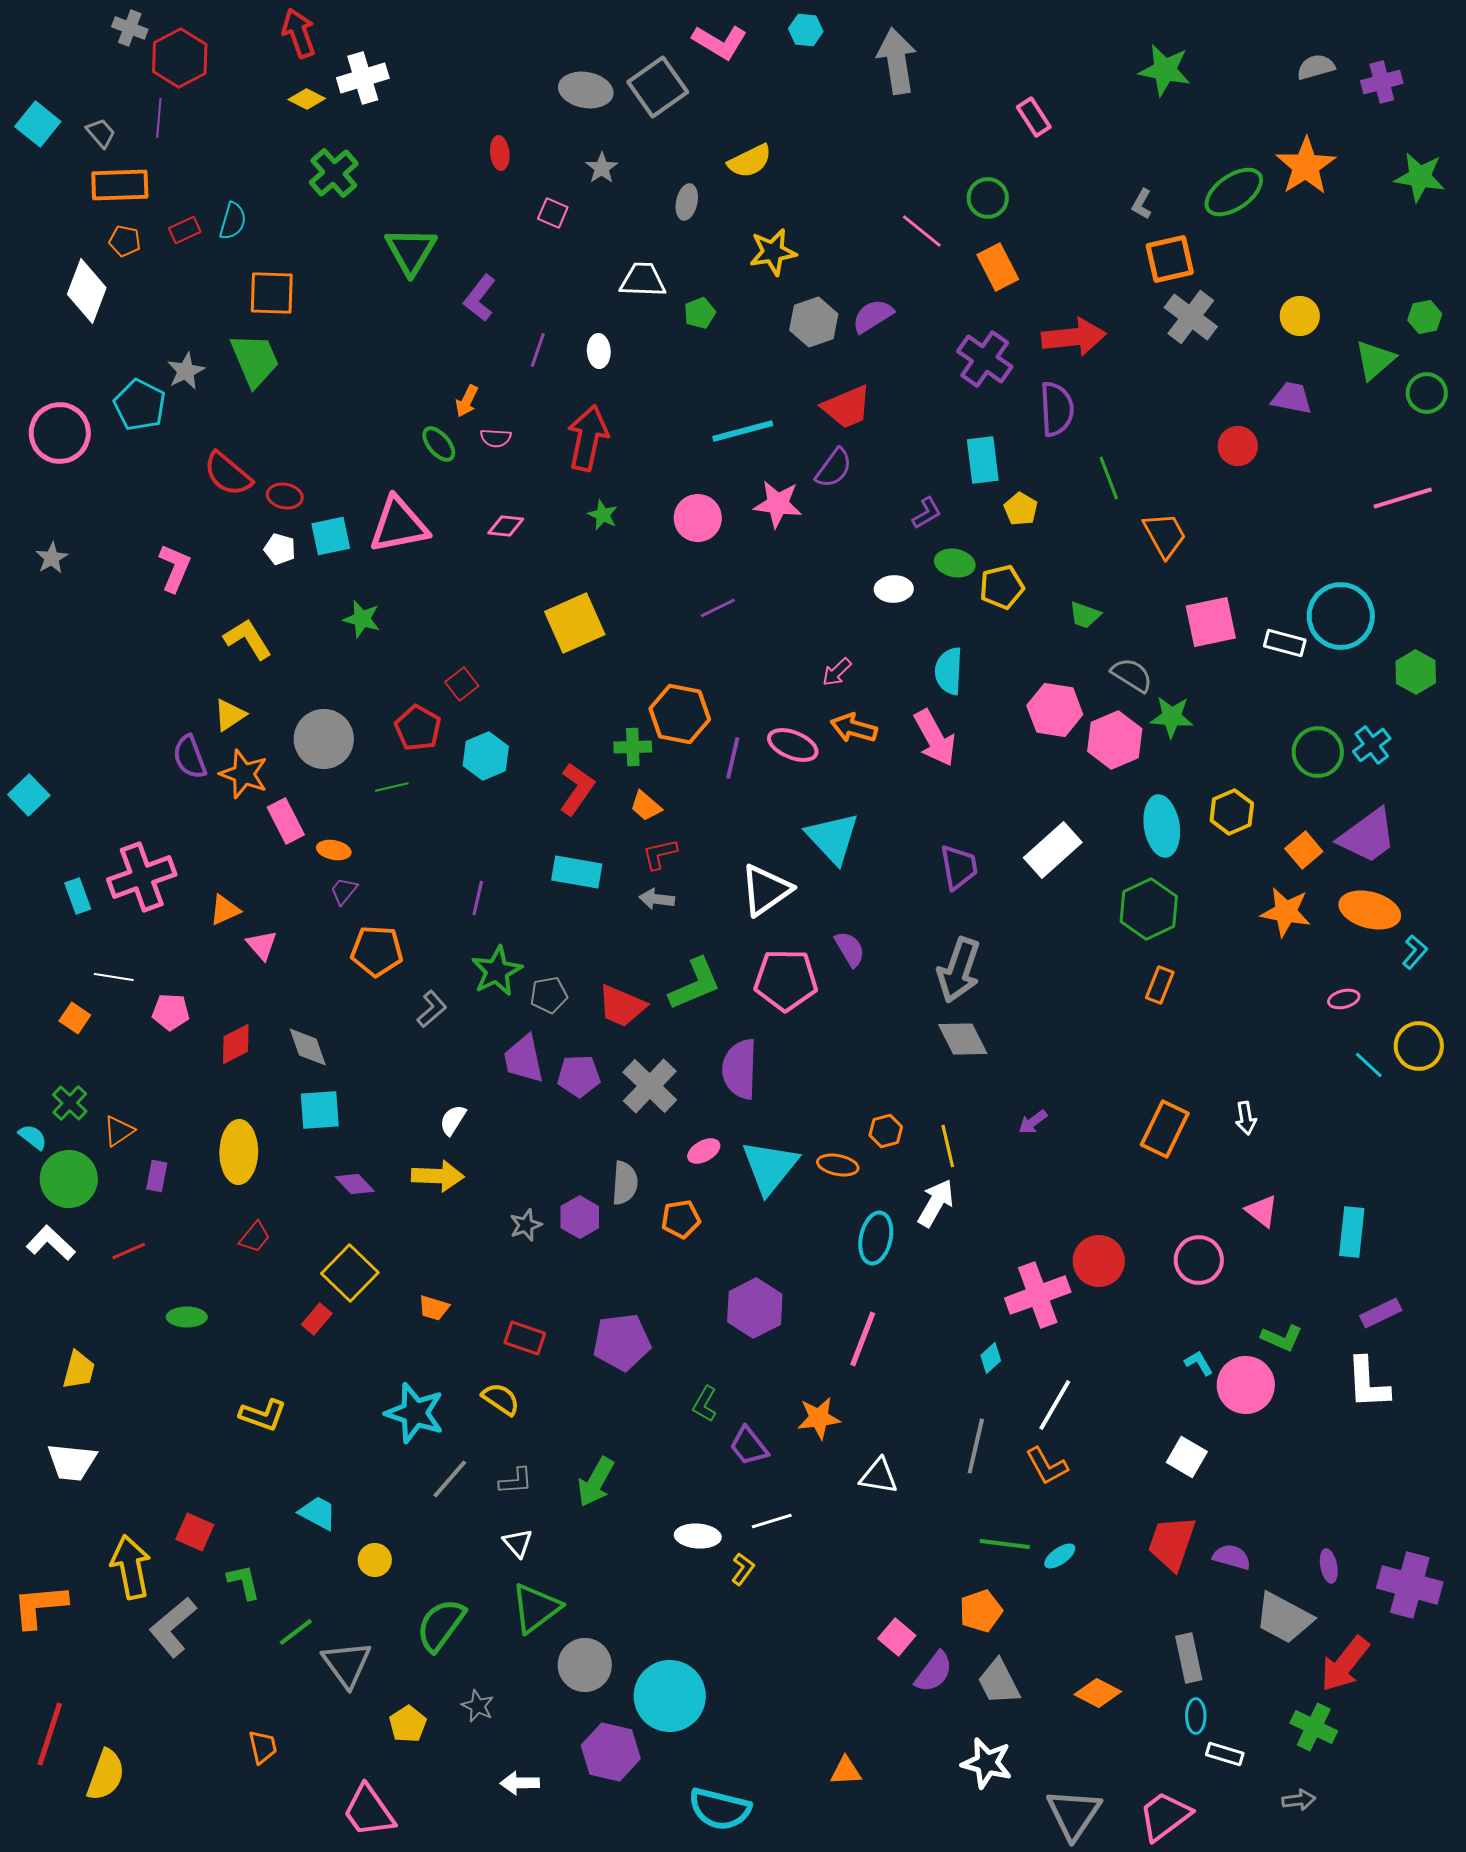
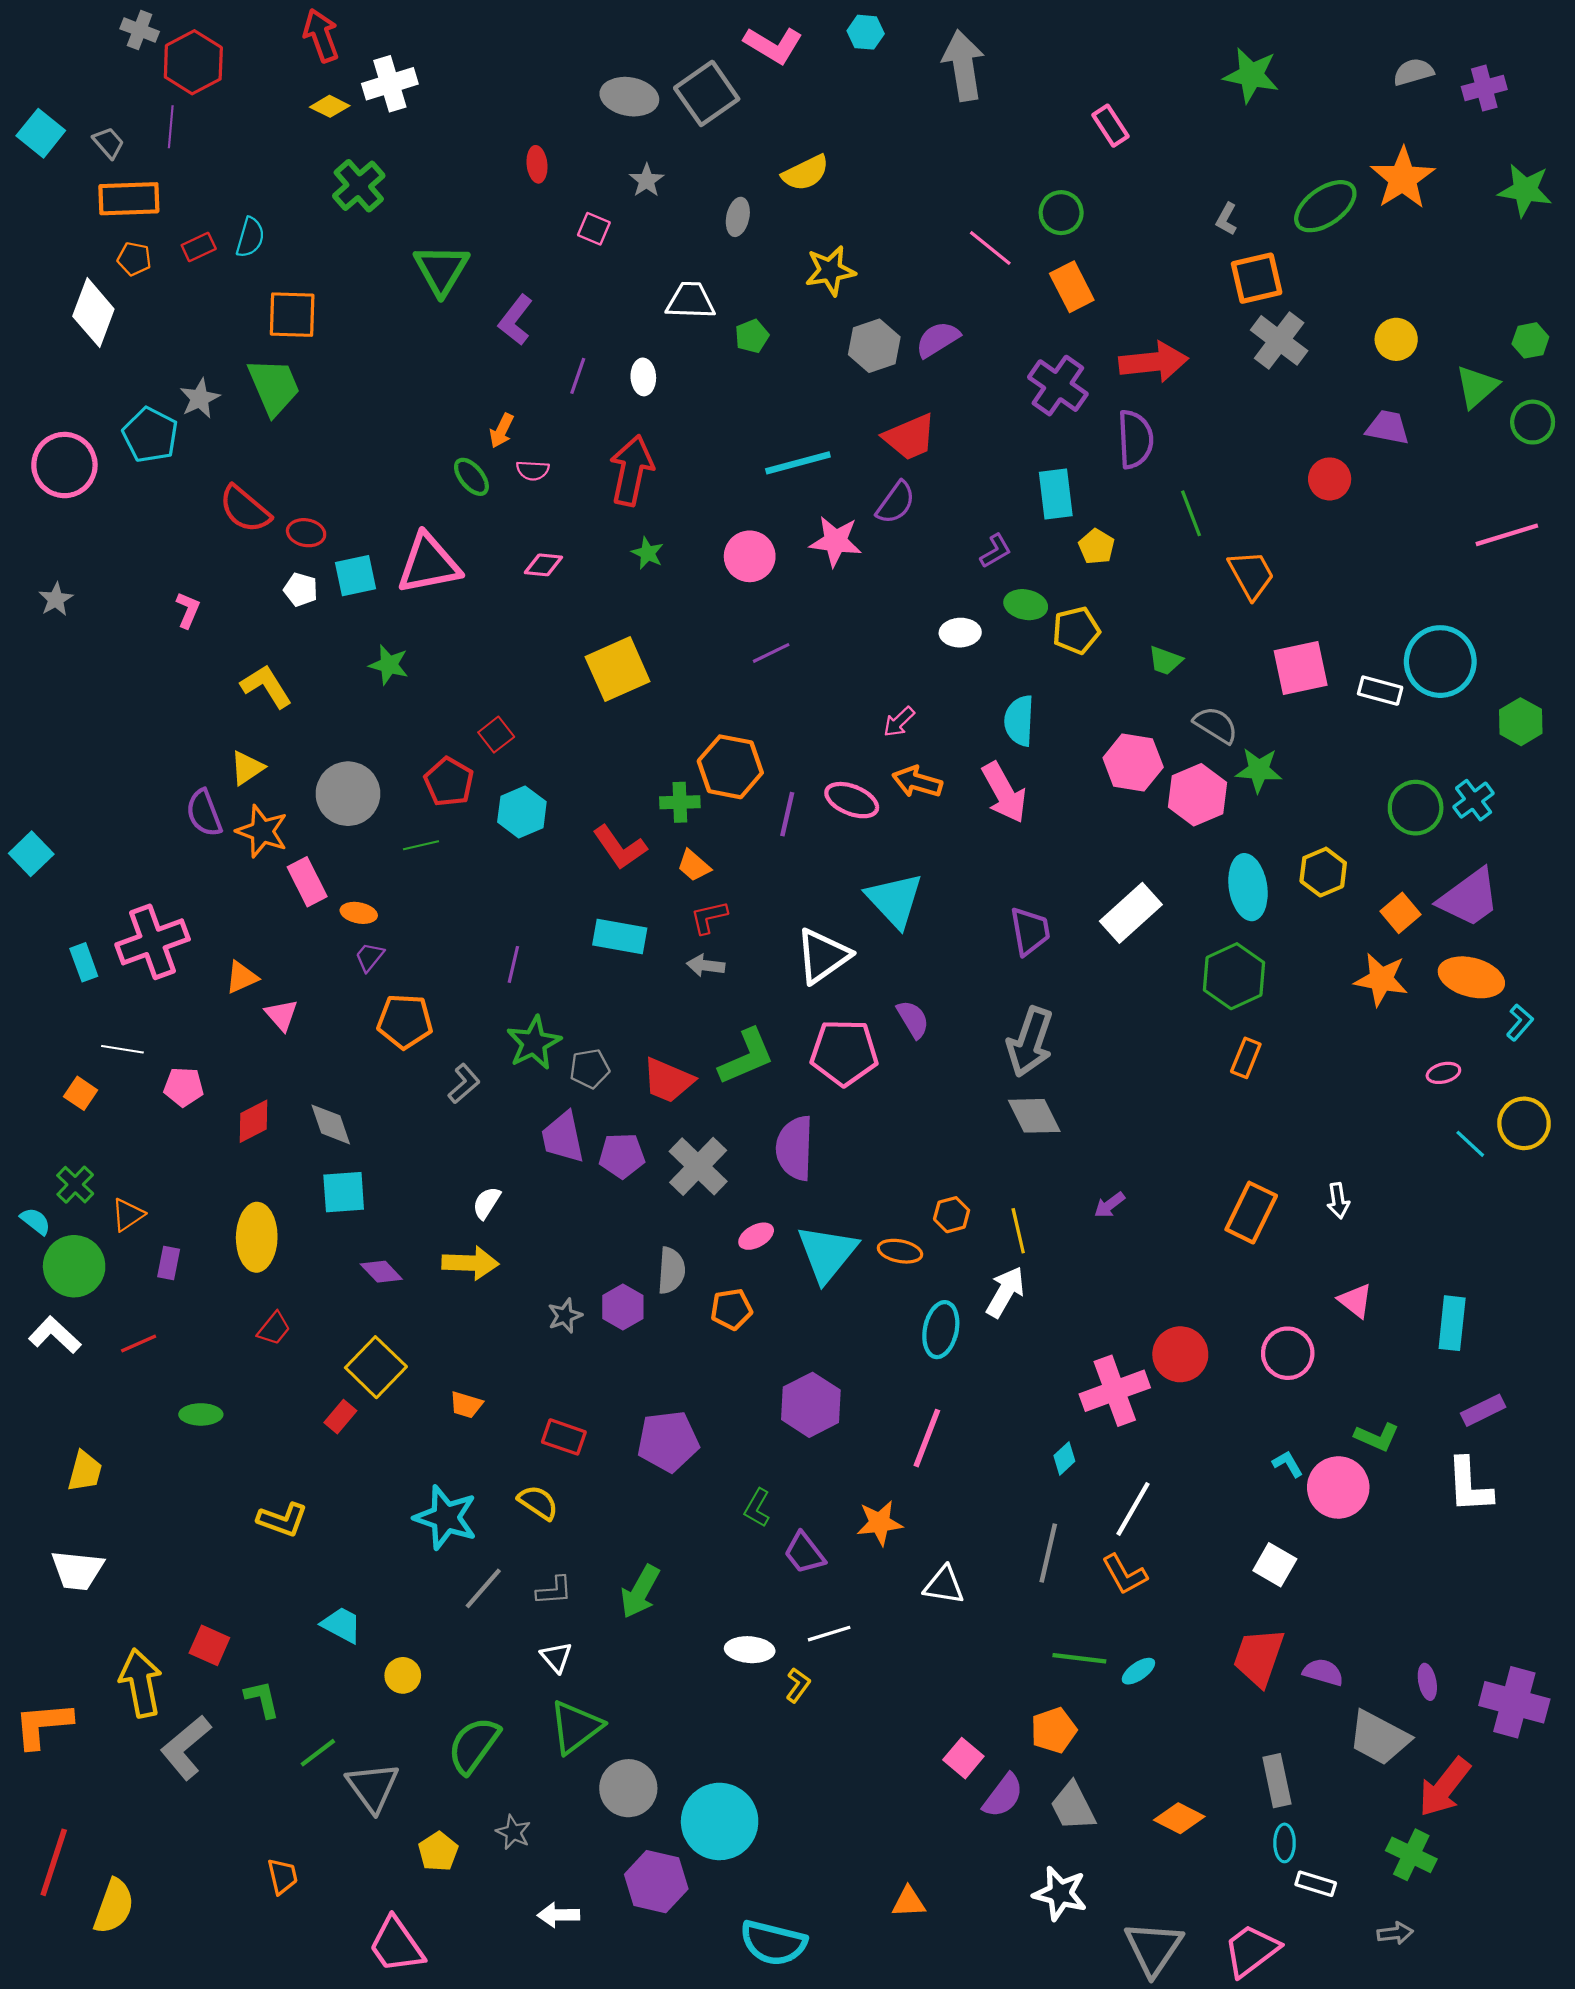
pink L-shape: (175, 568) -> (188, 610), size x0.7
red L-shape: (577, 789) -> (620, 847), turned 110

